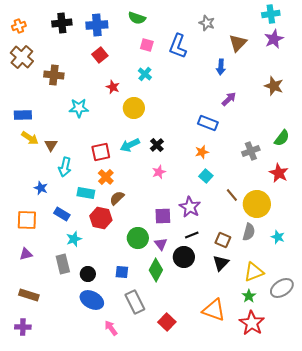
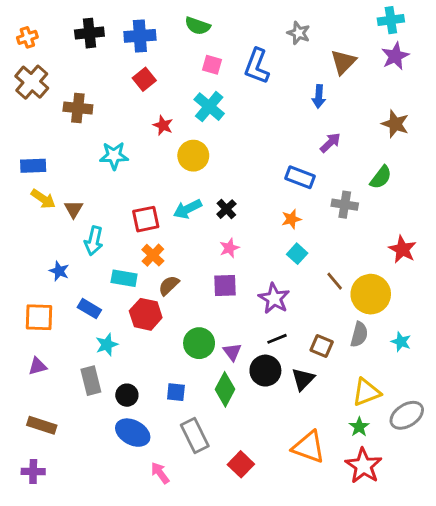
cyan cross: (145, 74) -> (209, 107), size x1.5
green semicircle: (282, 138) -> (381, 177), moved
gray cross: (251, 151) -> (345, 205), moved, turned 30
purple square: (163, 216) -> (225, 285), moved
black triangle: (221, 263) -> (303, 379), moved

